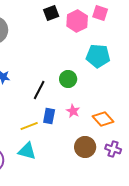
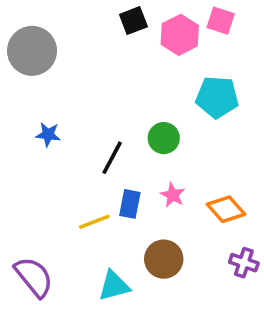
brown circle: (85, 147) -> (164, 259), moved
cyan triangle: (27, 151) -> (114, 286), moved, turned -30

